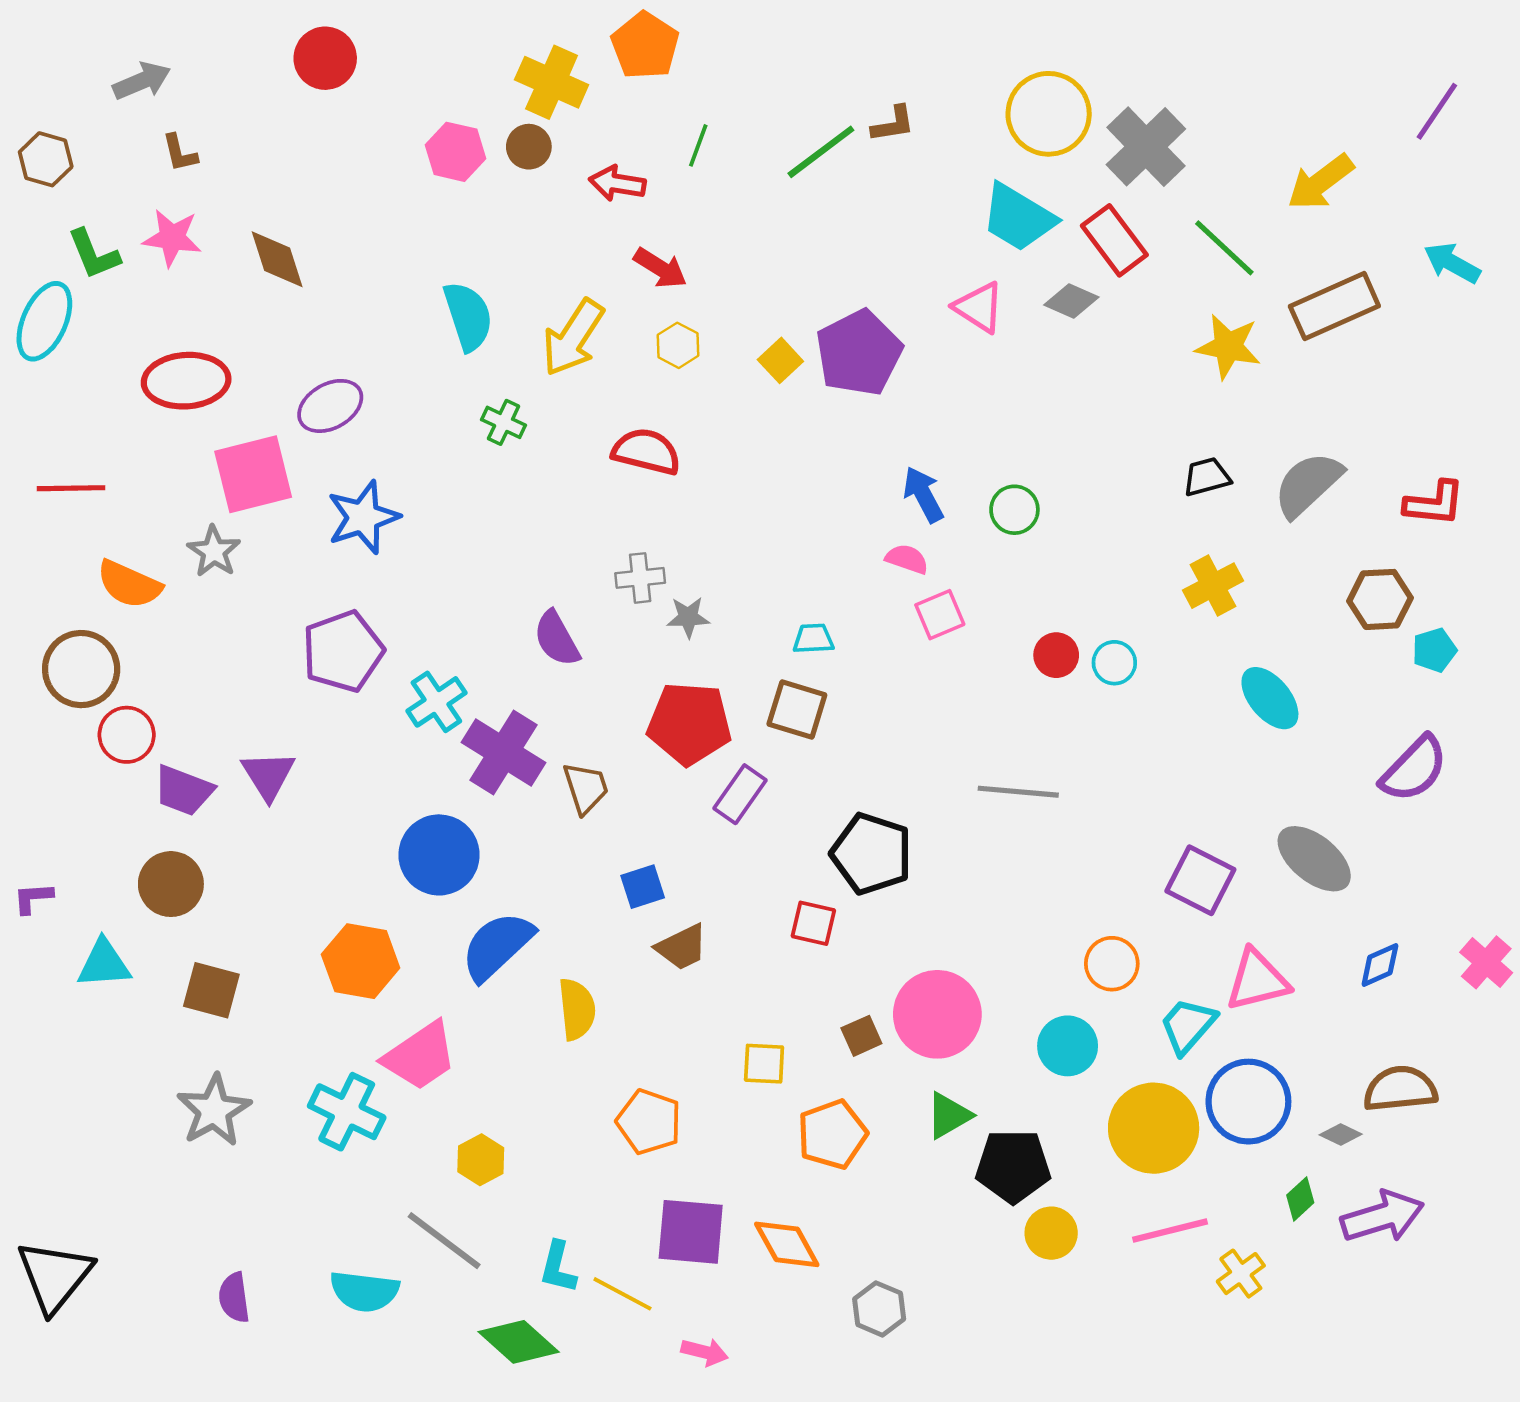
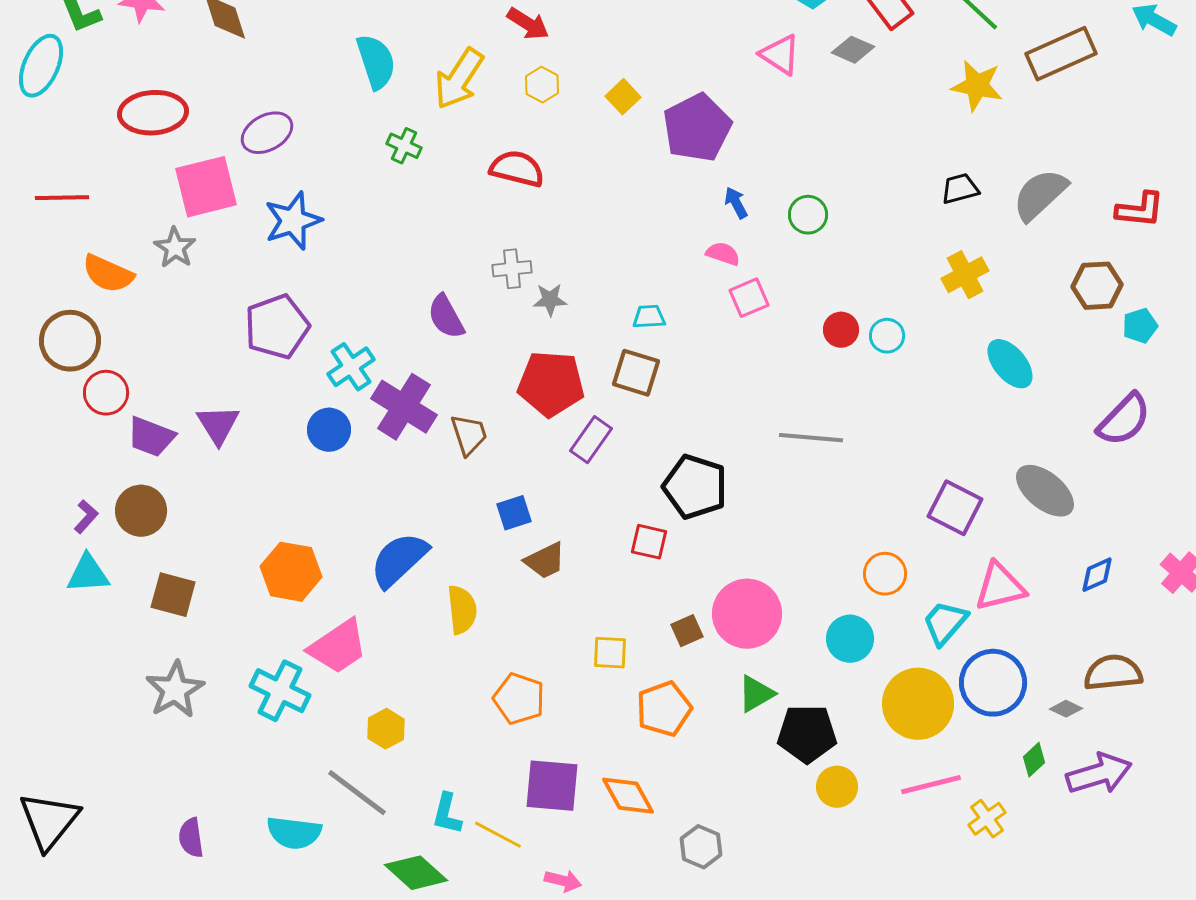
purple pentagon: (859, 353) -> (697, 128), moved
blue arrow: (923, 494) -> (736, 203), size x0.7
blue circle: (439, 855) -> (329, 430), moved, size x0.7
purple L-shape: (33, 898) -> (86, 517), moved, turned 136

